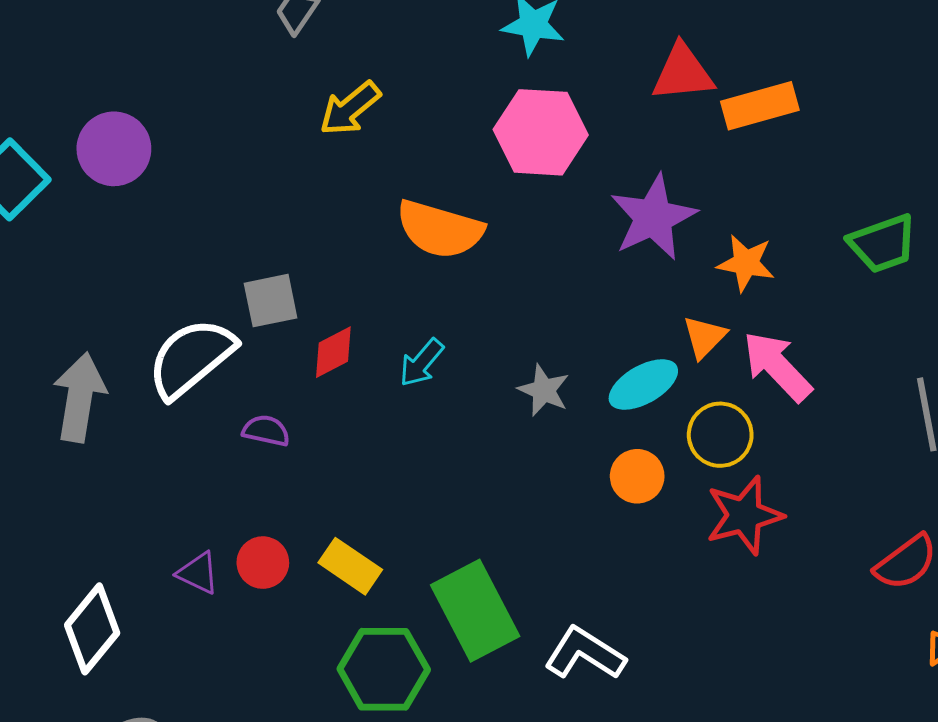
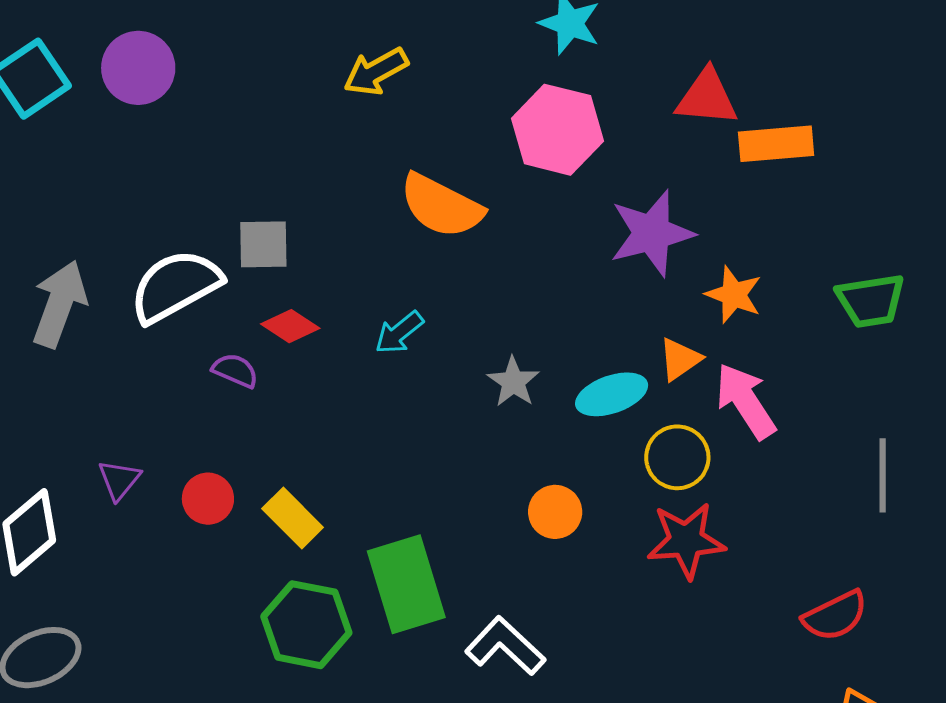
red diamond: (333, 352) -> (290, 326), moved, turned 50
orange circle: (637, 476) -> (555, 512), moved
purple triangle: (198, 573) -> (119, 480), moved, turned 33

